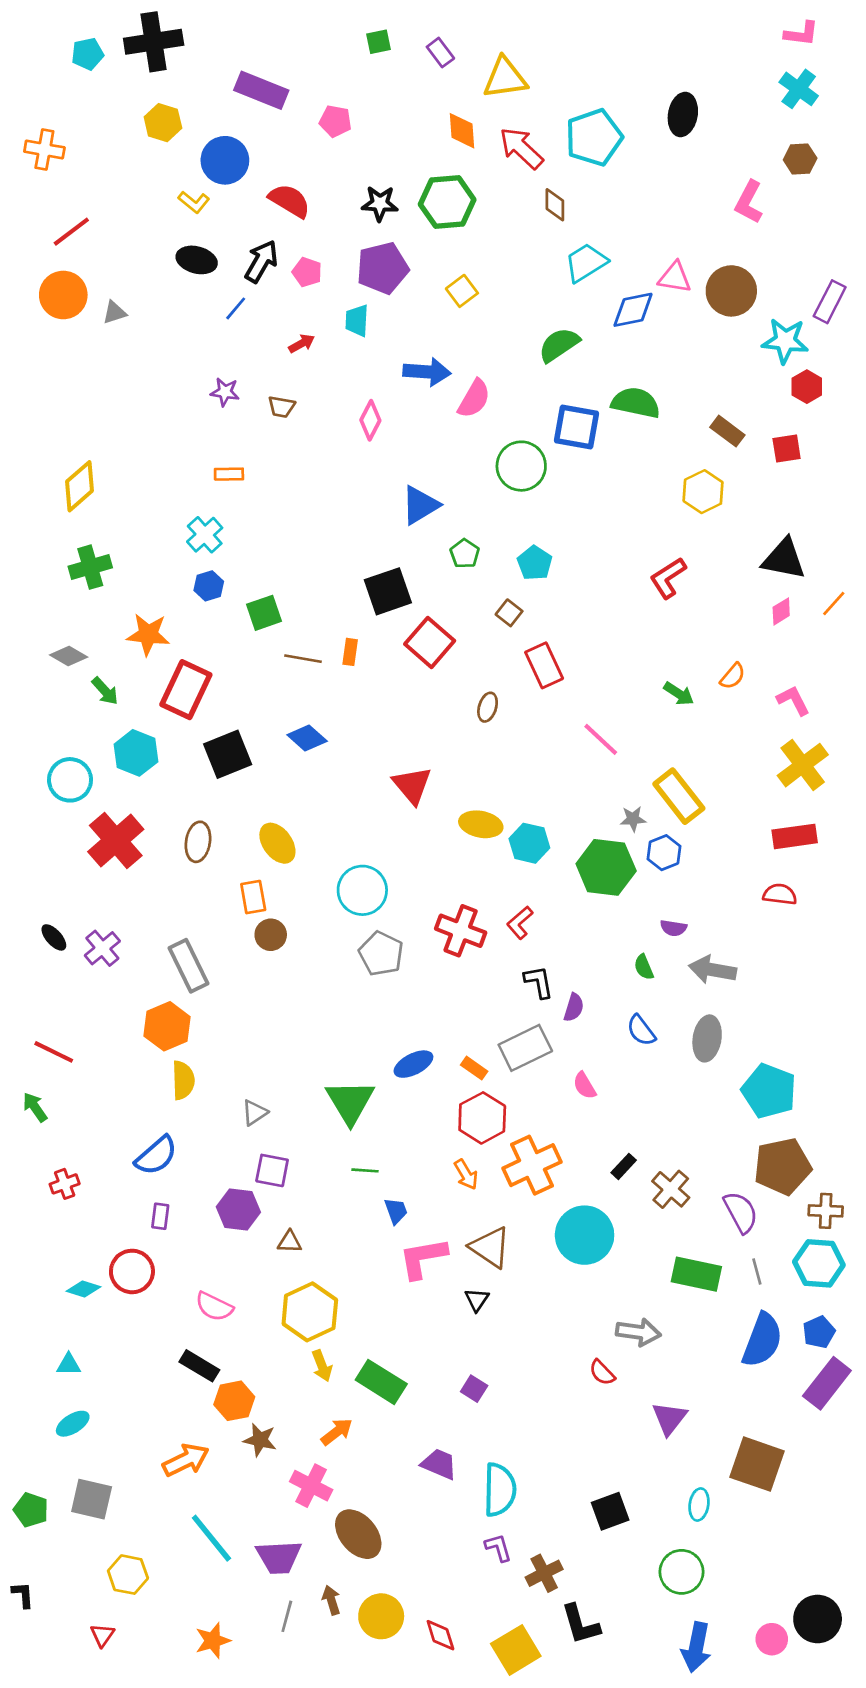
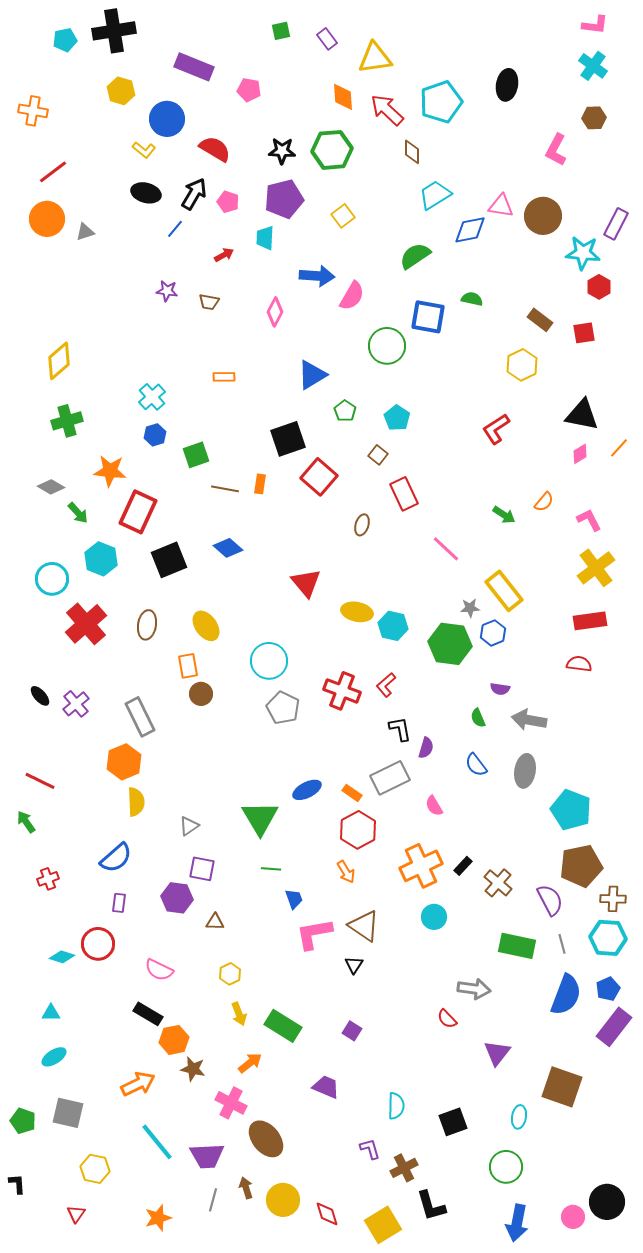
green semicircle: (636, 403) -> (472, 299), size x0.6
orange rectangle: (229, 474) -> (224, 377), moved
orange cross: (532, 1165) -> (421, 866), moved
cyan circle: (585, 1235) -> (434, 917), size x0.6
yellow hexagon: (310, 1312) -> (230, 974), size x0.5
cyan semicircle: (500, 1490) -> (396, 1106), moved, size x0.7

